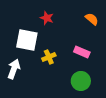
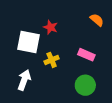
red star: (47, 18) -> (51, 27), moved
white arrow: (14, 69) -> (24, 80), moved

